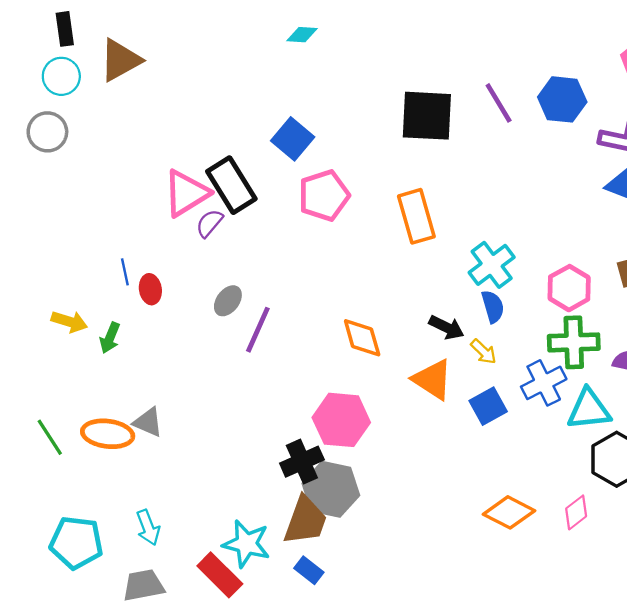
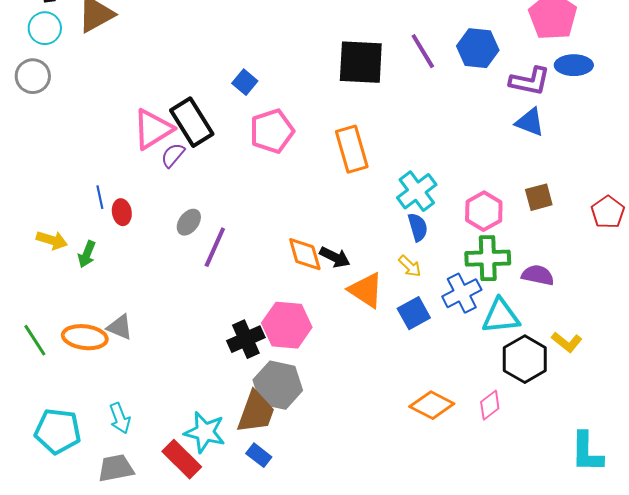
blue square: (293, 139) -> (245, 82), size x0.7
black arrow: (447, 327) -> (335, 257), moved
black cross: (302, 462) -> (246, 339), moved

